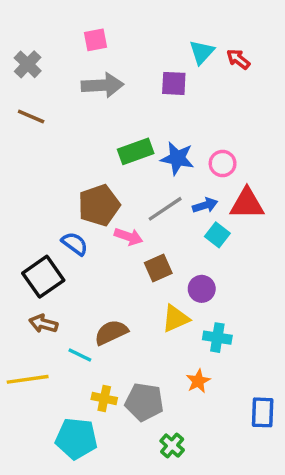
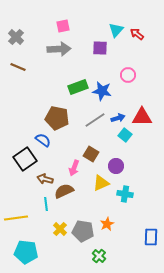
pink square: (96, 40) -> (63, 26), moved
pink circle: (223, 164) -> (128, 75), moved
brown pentagon: (99, 205) -> (57, 118), turned 30
pink arrow: (129, 237) -> (74, 168), moved, turned 91
brown square: (158, 268) -> (91, 154), turned -35
brown arrow: (43, 324) -> (45, 179), moved
cyan line: (80, 355) -> (46, 204), turned 56
orange star: (198, 381) -> (107, 224), moved
yellow cross: (104, 399) -> (60, 229), turned 32
cyan pentagon: (76, 439) -> (26, 252), moved

